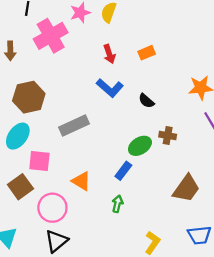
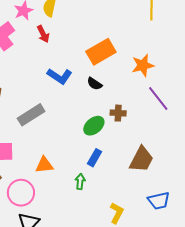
orange rectangle: (147, 53) -> (101, 52), moved, size x1.8
red arrow: (109, 54) -> (43, 34), moved
blue rectangle: (123, 171) -> (94, 158), moved
orange triangle: (81, 181) -> (44, 165), turned -30

